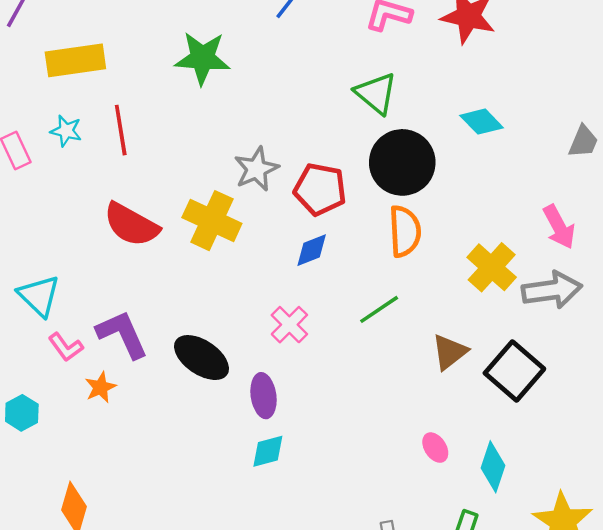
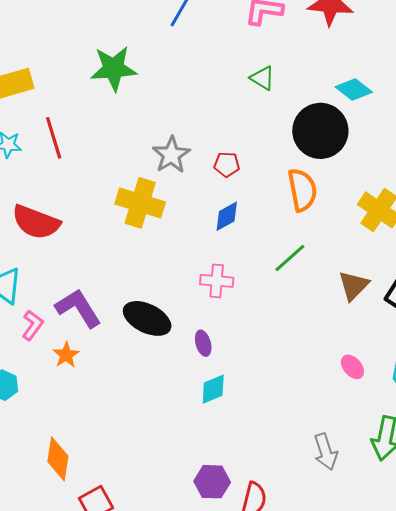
green triangle: (376, 93) -> (262, 78), size x0.7
black circle: (402, 162) -> (320, 131), moved
red pentagon: (320, 189) -> (227, 164), size x0.6
red semicircle: (131, 225) -> (36, 222), moved
pink cross: (289, 325) -> (217, 281), turned -32
pink L-shape: (66, 347) -> (33, 325), turned -100
purple ellipse: (264, 396) -> (203, 343), size x0.7

